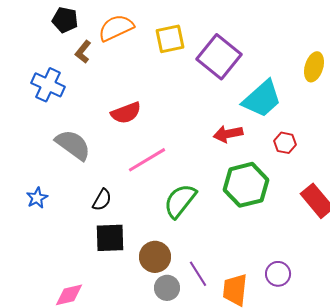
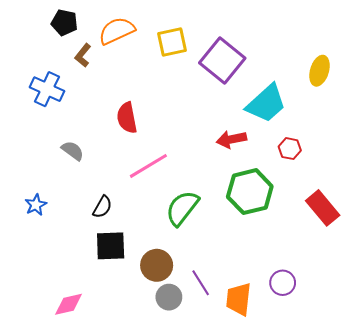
red semicircle: (126, 113) -> (127, 118), turned 100
gray semicircle: (73, 145) -> (73, 151), size x0.6

